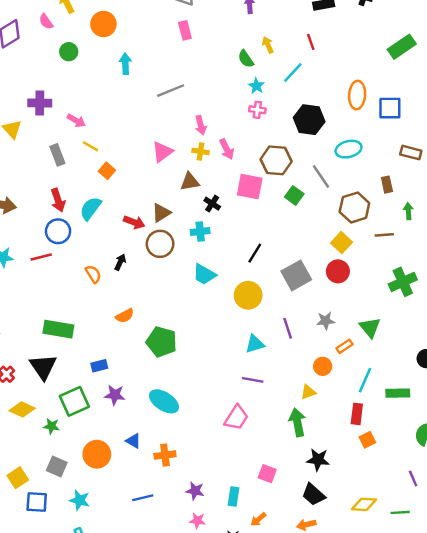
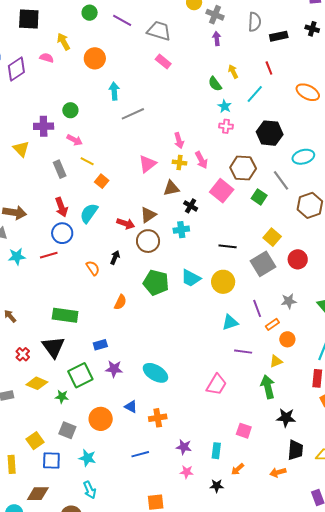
pink semicircle: (46, 22) -> (47, 58), turned 144
pink rectangle: (185, 30) -> (163, 61), turned -35
green circle: (69, 52) -> (70, 110), moved
gray line: (171, 91) -> (133, 114), moved
orange ellipse: (357, 95) -> (308, 92), moved, turned -65
pink square: (250, 187) -> (222, 191), turned 30
yellow square: (342, 243) -> (272, 237), moved
black line: (255, 253) -> (228, 246), turned 66
cyan trapezoid: (204, 274) -> (191, 278), moved
orange semicircle: (125, 316) -> (120, 302), turned -35
green pentagon: (162, 342) -> (156, 283), moved
orange rectangle: (344, 346) -> (272, 324), moved
purple line: (253, 380) -> (243, 352), moved
black trapezoid: (313, 494) -> (295, 450), moved, turned -125

